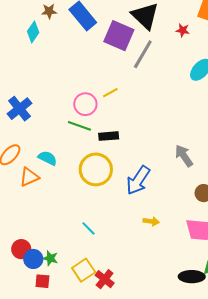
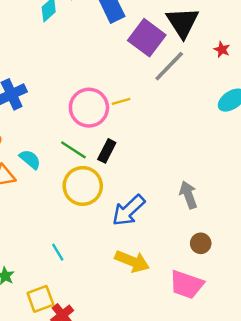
pink circle: (85, 104) -> (89, 108), size x1.4
green line: (79, 126) -> (73, 150), moved
black rectangle: (109, 136) -> (107, 151), turned -72
yellow arrow: (151, 221) -> (132, 261), size x1.8

